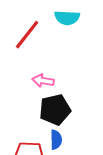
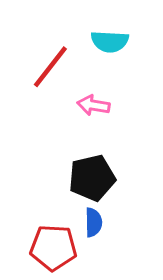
pink arrow: (43, 81) -> (93, 105), moved

